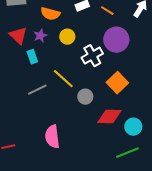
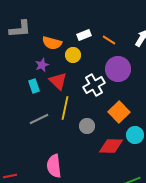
red triangle: (18, 36) -> (58, 81), moved
yellow circle: (67, 37) -> (73, 55), moved
yellow line: (63, 79) -> (65, 108), turned 60
cyan circle: (133, 127) -> (135, 135), moved

